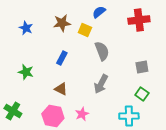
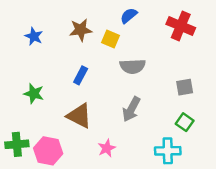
red cross: (139, 20) -> (181, 26), turned 30
gray semicircle: (102, 51) -> (133, 66), turned 108
brown triangle: (61, 89) -> (79, 116), size x1.5
green cross: (13, 111) -> (17, 144), turned -36
pink hexagon: (53, 116) -> (48, 151), moved

